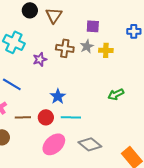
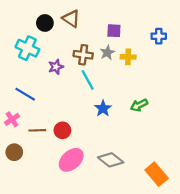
black circle: (30, 10) -> (45, 23), moved
brown triangle: (54, 15) -> (71, 19), turned -30
blue star: (58, 96) -> (103, 108), moved
cyan line: (71, 117) -> (88, 80), moved, turned 60

